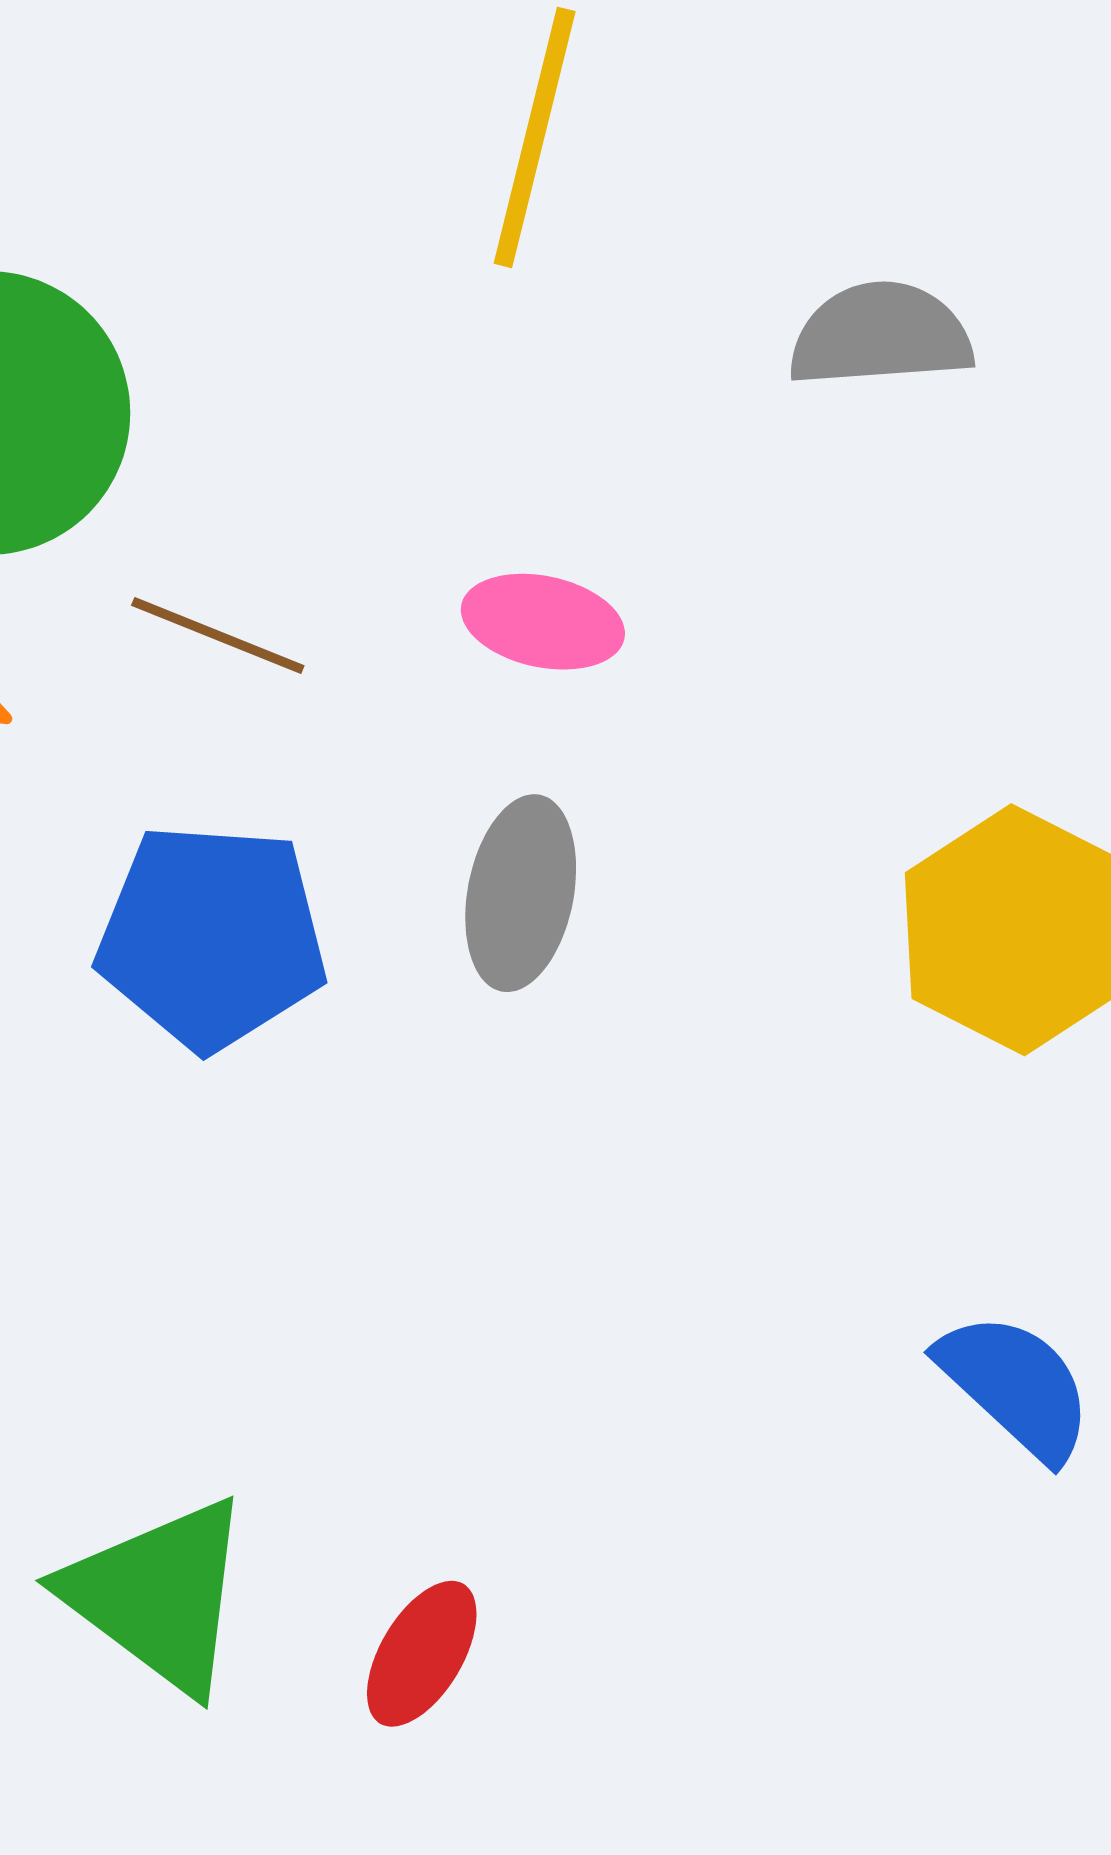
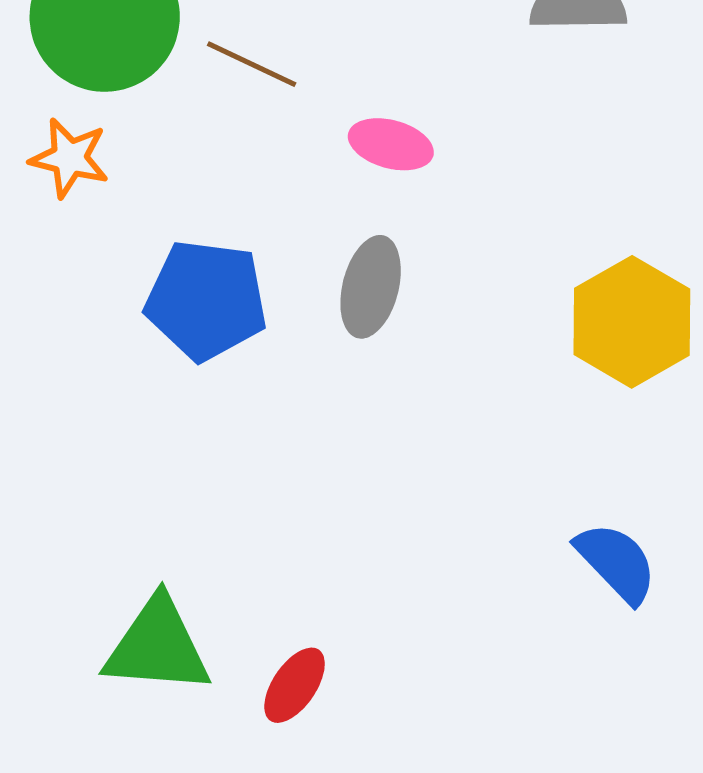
brown line: (218, 635) -> (252, 64), moved
green triangle: (158, 1595) -> (157, 646), turned -36

